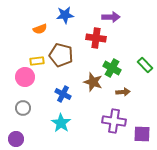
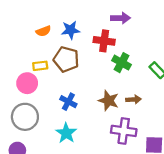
blue star: (65, 15) -> (71, 30), moved
green cross: (112, 68) -> (122, 63), moved
brown star: (93, 82) -> (109, 101), moved
gray circle: (23, 108) -> (25, 117), size x1.6

